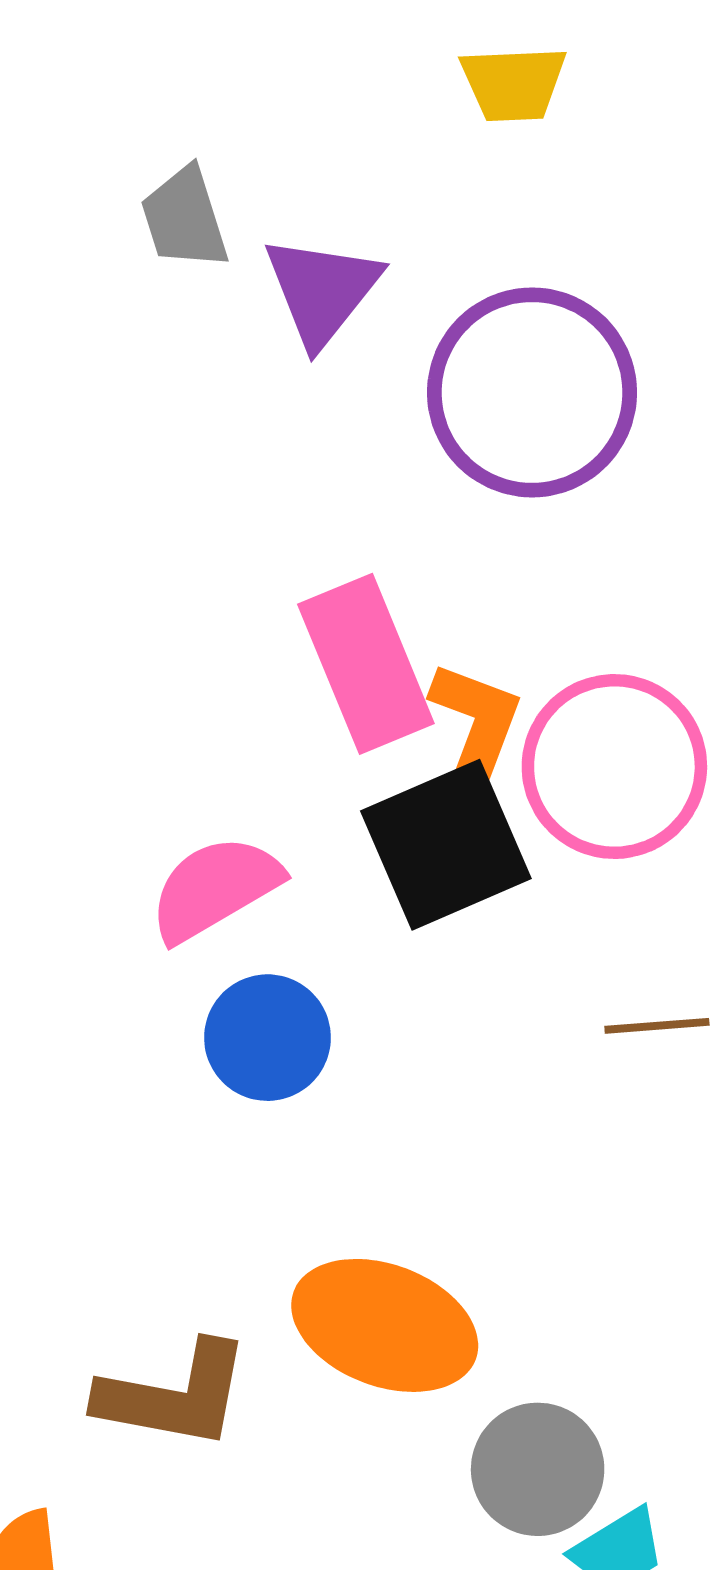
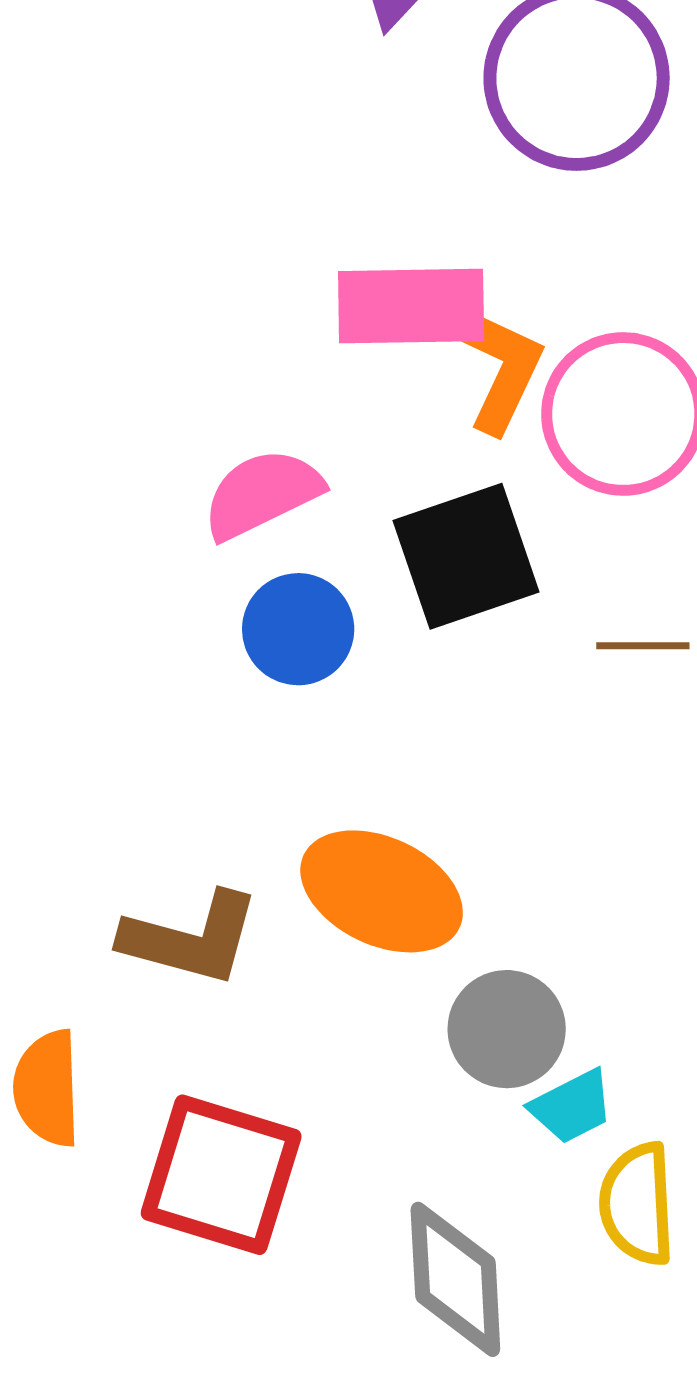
pink rectangle: (366, 664) -> (411, 306), turned -73
black square: (446, 845) -> (466, 556), moved

